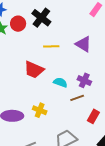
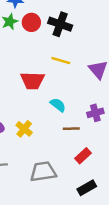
black cross: (41, 18) -> (60, 24), turned -36
red trapezoid: (34, 70) -> (32, 81), turned -40
purple cross: (84, 80) -> (95, 113), moved, turned 32

